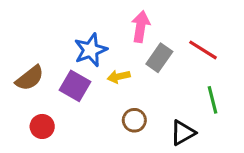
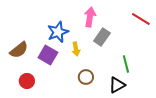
red line: (203, 50) -> (141, 19), moved
yellow arrow: (119, 76) -> (76, 49), turned -88
green line: (212, 100) -> (126, 64), moved

